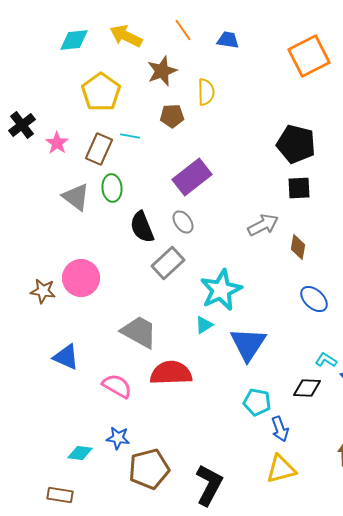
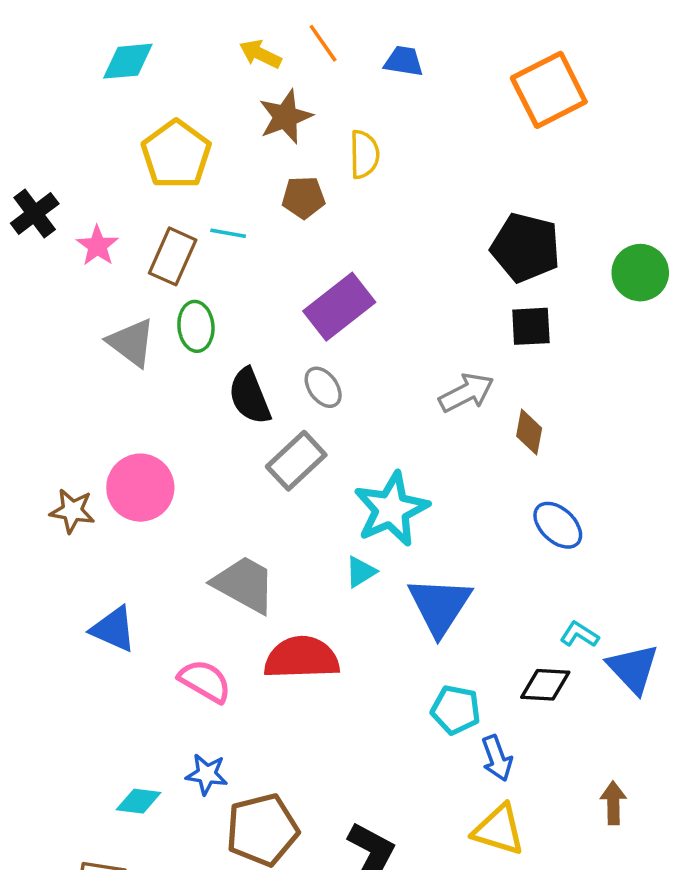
yellow arrow: (126, 36) -> (260, 54), moved, size x0.7
yellow triangle: (281, 469) -> (499, 830), turned 32

